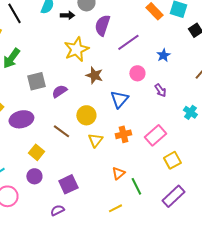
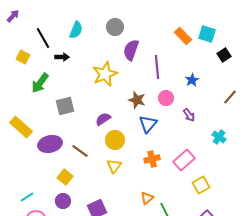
black arrow: (67, 15) -> (62, 57), moved
purple line: (128, 42) -> (157, 67), turned -60
brown star: (94, 75) -> (137, 100), moved
purple semicircle: (59, 91) -> (103, 119), moved
brown line: (61, 131) -> (80, 151), moved
yellow triangle: (95, 140) -> (114, 166), moved

